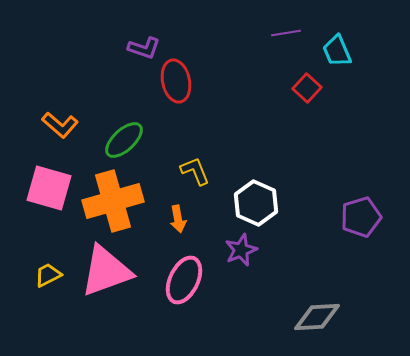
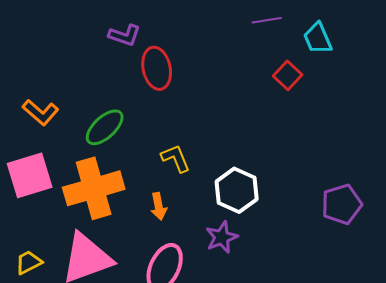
pink square: (49, 188) -> (30, 175), turned -33

